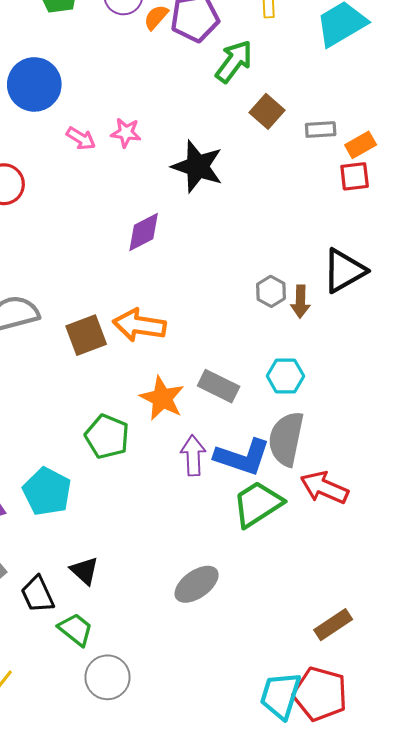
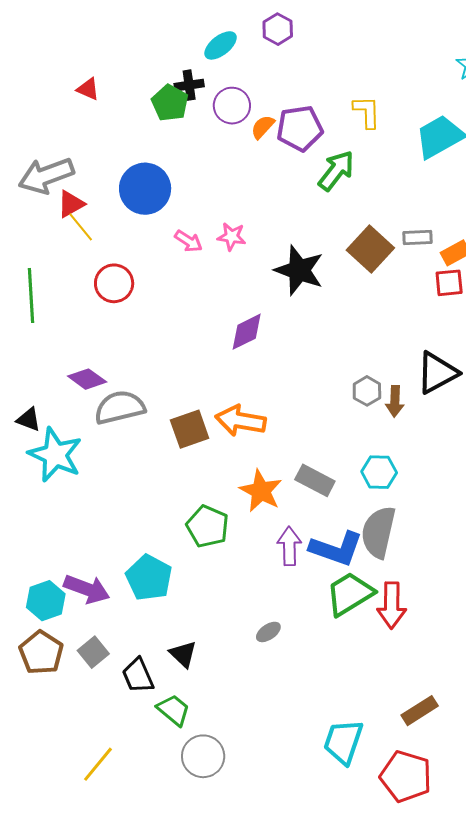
brown square: (267, 111) -> (370, 249), moved, size x1.4
red arrow: (324, 488) -> (392, 605), moved, turned -114
gray ellipse: (197, 584) -> (268, 632), moved, size x0.6
cyan trapezoid: (280, 695) -> (343, 742), moved

